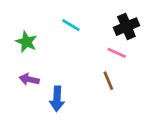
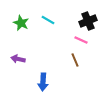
green star: (26, 42) -> (21, 23), moved
blue arrow: (57, 99) -> (43, 82), moved

